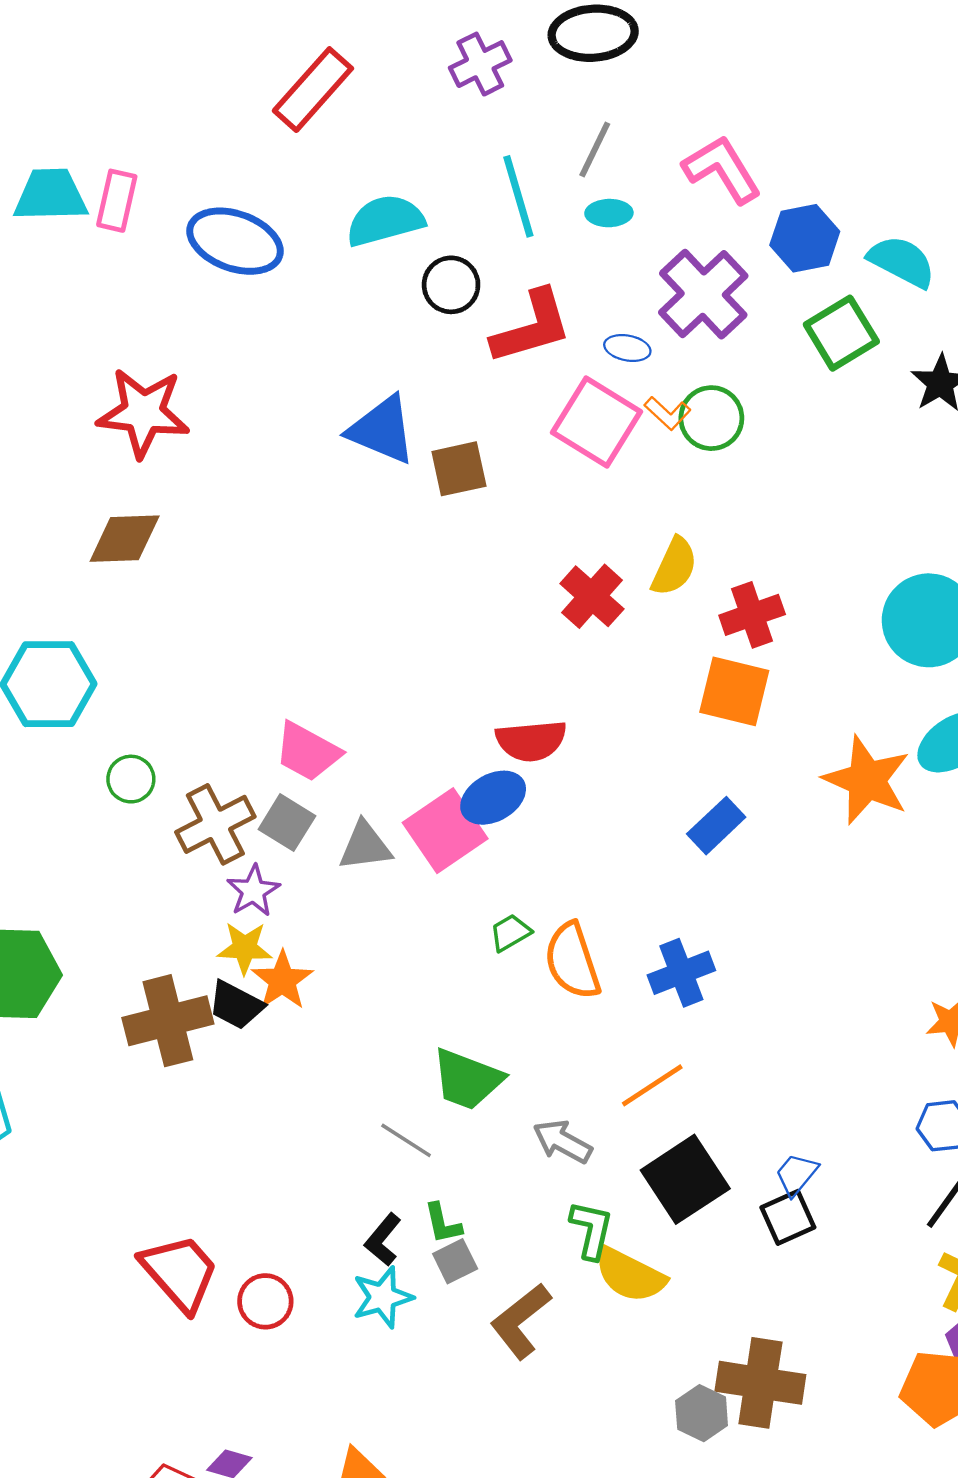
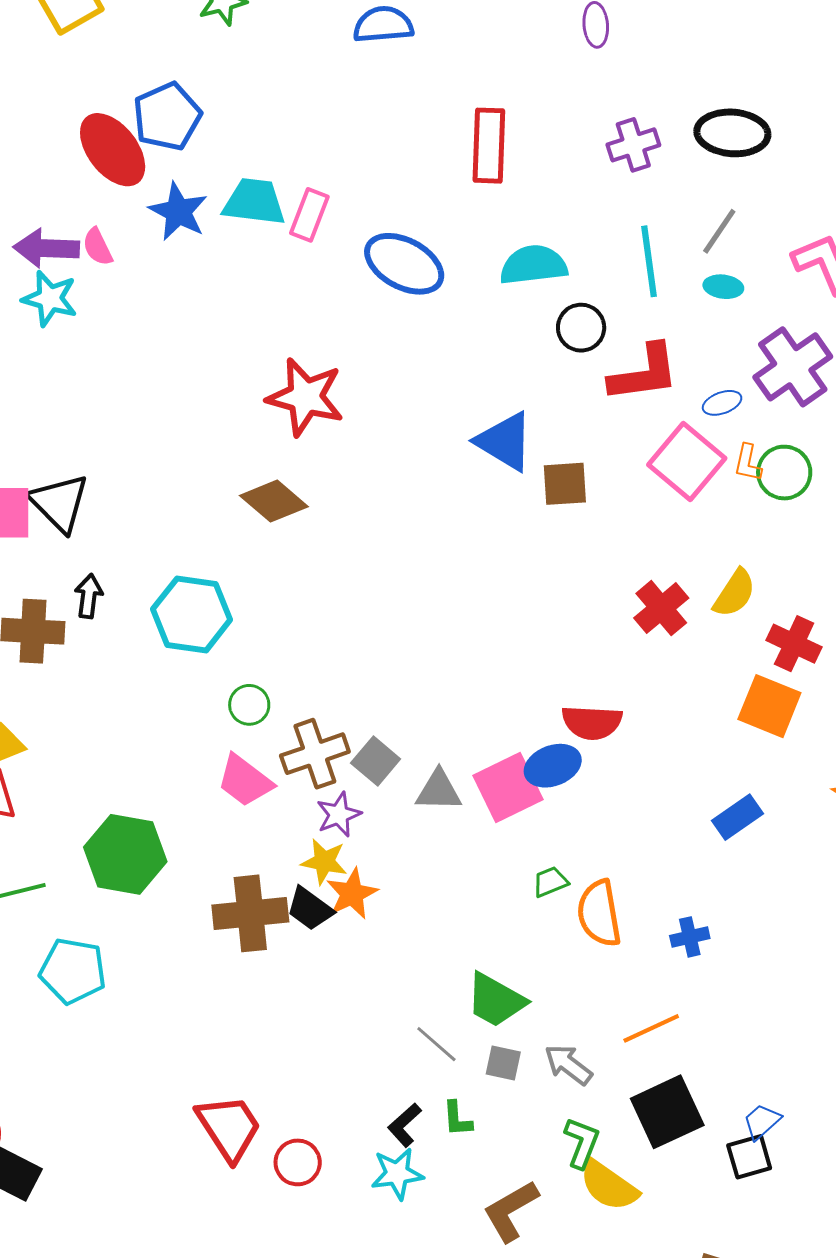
red rectangle: (313, 90) -> (489, 146), turned -48
blue ellipse: (627, 348) -> (722, 403), turned -39
orange L-shape: (668, 413) -> (748, 463), turned 51
brown diamond: (125, 539) -> (274, 501), turned 34
red cross: (752, 615) -> (794, 644), turned 36
pink trapezoid: (307, 752) -> (245, 781), moved
blue cross: (681, 973) -> (690, 937), size x0.7
gray square: (455, 1261) -> (503, 1063), moved, turned 30

